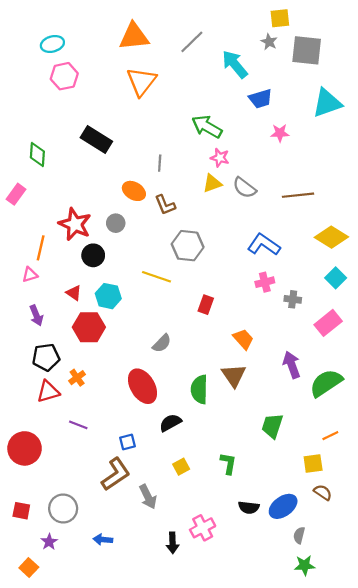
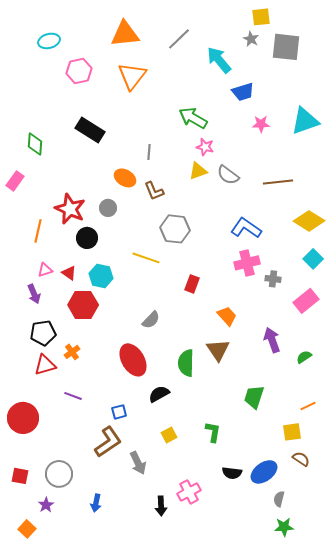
pink hexagon: (64, 76) -> (79, 71), moved
cyan triangle: (327, 103) -> (305, 121), moved
pink triangle: (30, 275) -> (45, 270), moved
pink cross: (265, 282) -> (247, 263), size x1.4
green semicircle: (326, 383) -> (304, 357), size x0.5
blue arrow: (103, 540) -> (96, 503), turned -84

